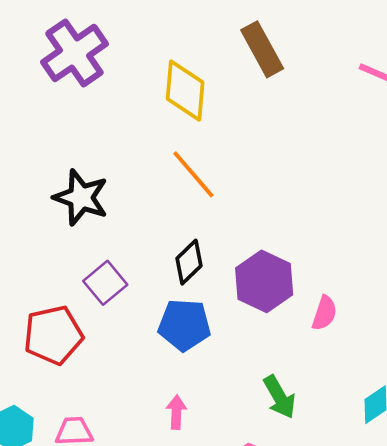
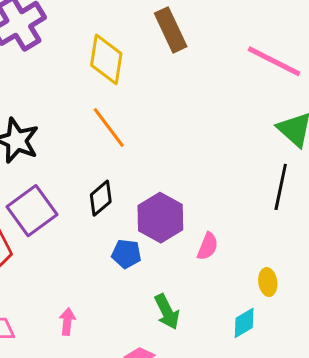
purple square: (105, 283) -> (32, 211), size x1.4
blue pentagon: (184, 325) -> (126, 254), moved, size x0.7
pink arrow: (176, 412) -> (67, 321), moved

